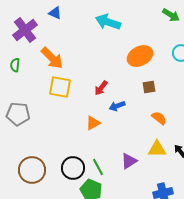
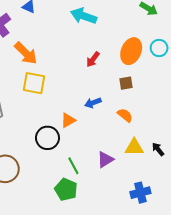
orange ellipse: (140, 56) -> (131, 51), moved, turned -40
red arrow: (101, 88) -> (93, 59), moved
orange semicircle: (159, 118) -> (125, 115), moved
black circle: (73, 168) -> (47, 138), moved

